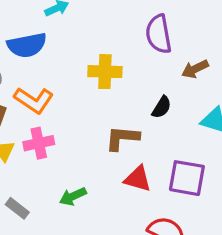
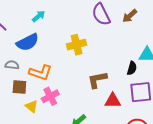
brown arrow: (195, 69) -> (130, 16), moved
black semicircle: (162, 107) -> (132, 68), moved

